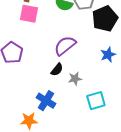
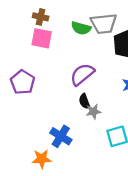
black semicircle: (57, 70) -> (84, 101), moved, turned 120

